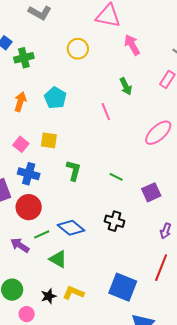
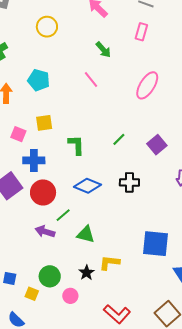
green line: (116, 177) -> (119, 139), turned -56
blue diamond: (71, 228) -> (88, 186), moved

